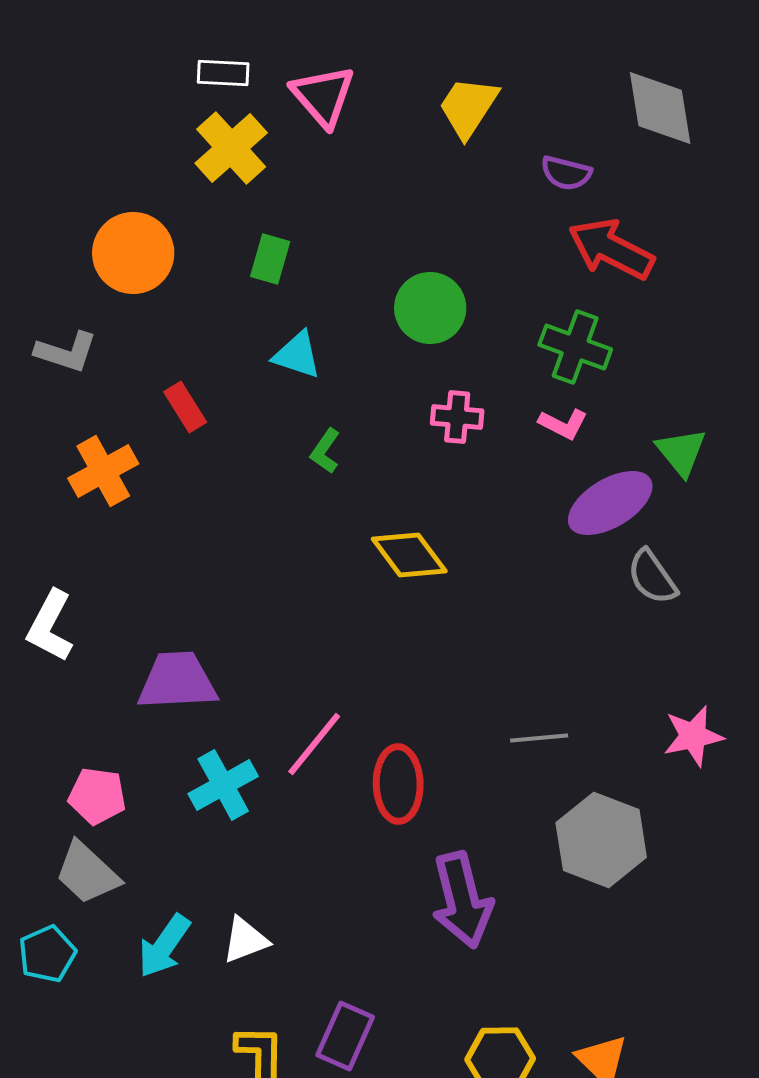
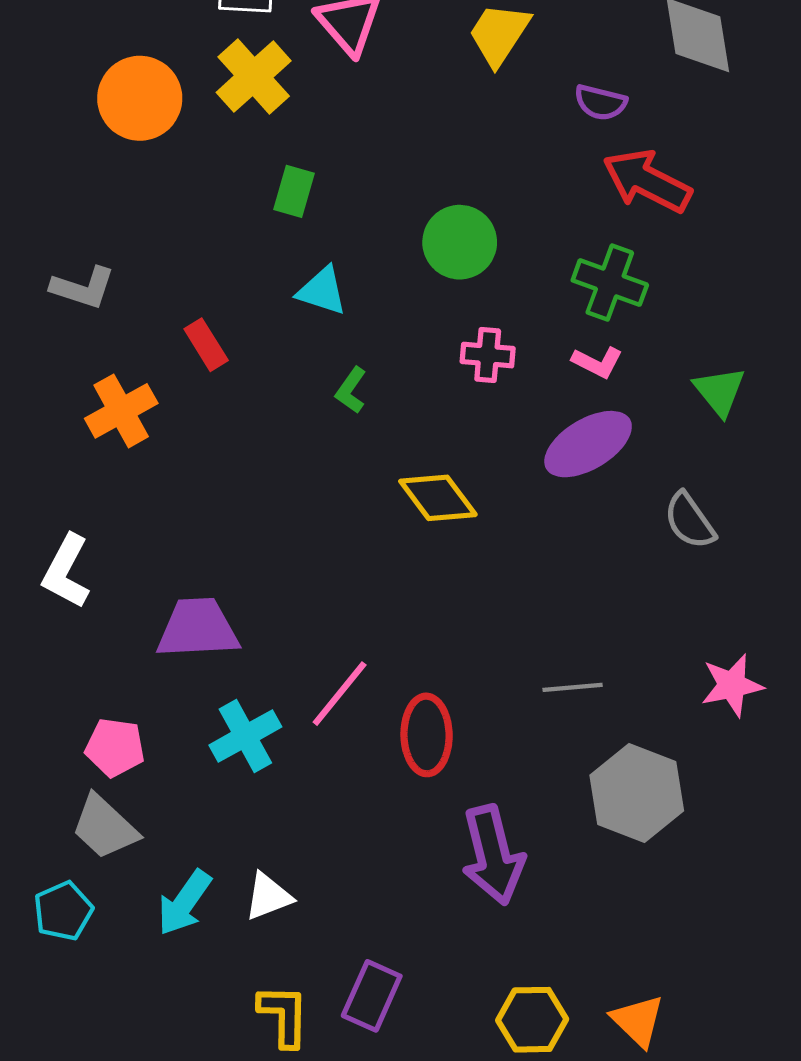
orange circle: (133, 253) -> (140, 98), moved
purple ellipse: (610, 503) -> (588, 444), moved

